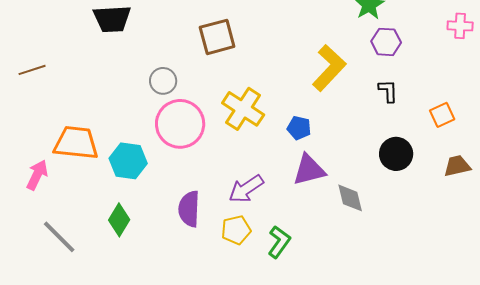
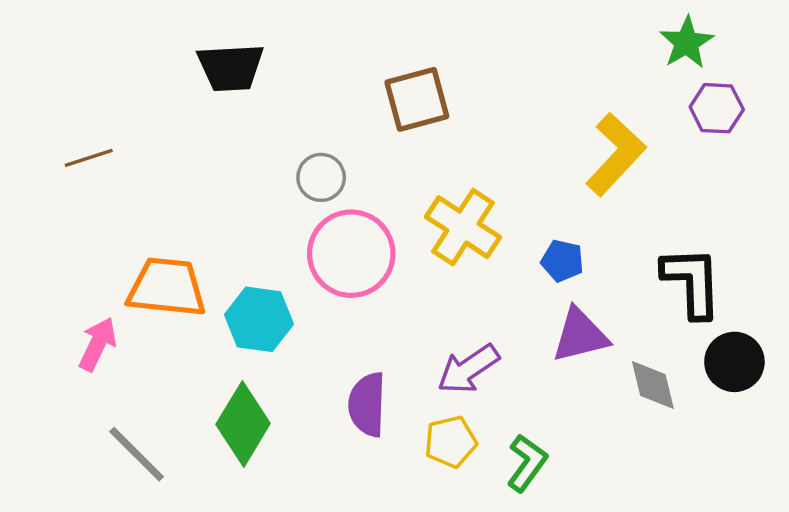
black L-shape: (388, 91) -> (692, 282), moved, size x1.8
black circle: (396, 154) -> (734, 362), moved
green diamond: (119, 220) -> (243, 424), size x1.4

